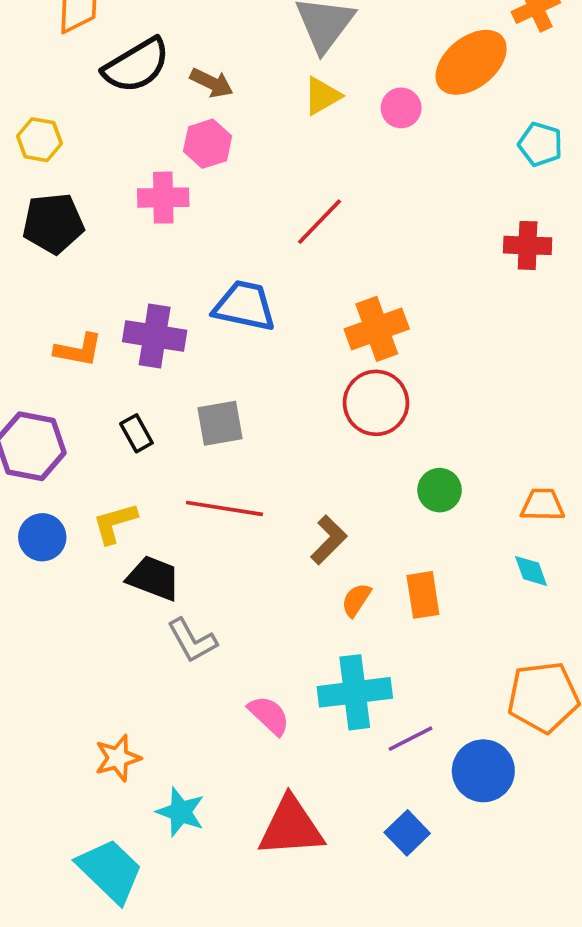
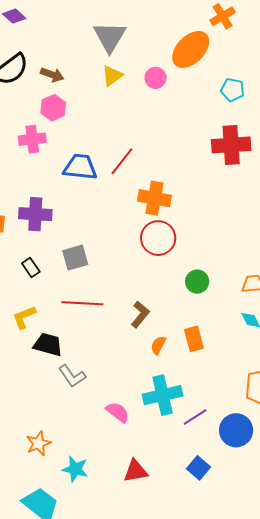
red line: (319, 222) -> (122, 161), moved
red cross: (528, 245) -> (231, 145), size x1.5
blue trapezoid: (244, 306) -> (80, 167), moved
orange cross: (377, 329) -> (154, 198), turned 36
red triangle: (291, 827) -> (136, 471), size x0.7

